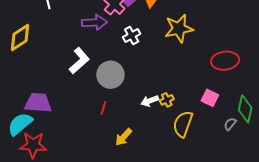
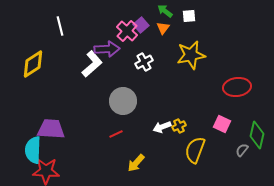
white L-shape: (79, 61) -> (92, 64), moved
red line: (103, 108) -> (116, 134), turned 48
cyan semicircle: (20, 124) -> (33, 150), turned -48

